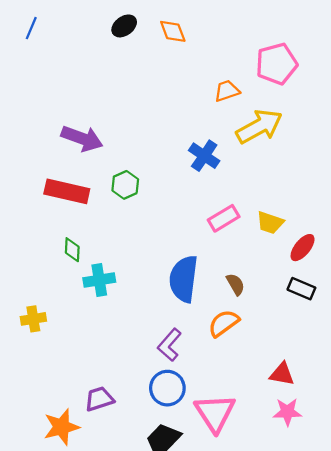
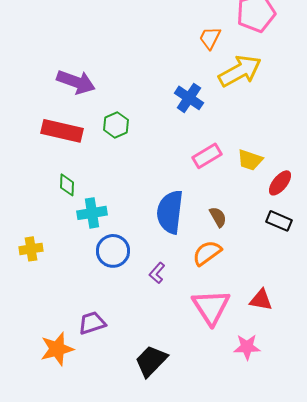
orange trapezoid: (227, 91) -> (210, 38), turned -45
purple L-shape: (170, 345) -> (157, 273), size x0.7
blue circle: (167, 388) -> (113, 251), moved
pink star: (287, 412) -> (247, 347), moved
pink triangle: (215, 413) -> (211, 307), moved

